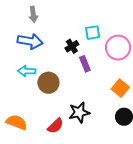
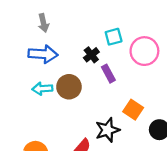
brown circle: (48, 83) -> (69, 87), moved
orange square: (120, 88) -> (133, 110), moved

